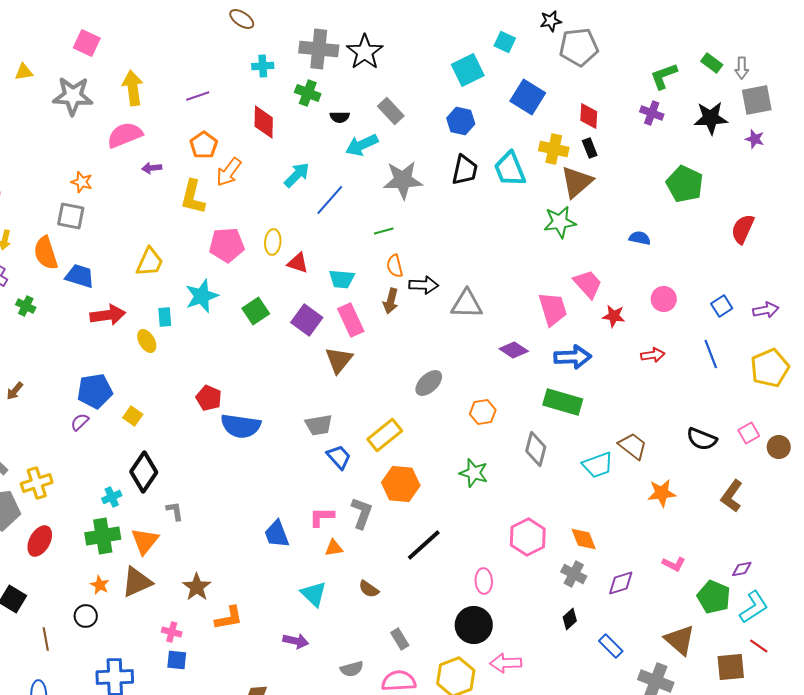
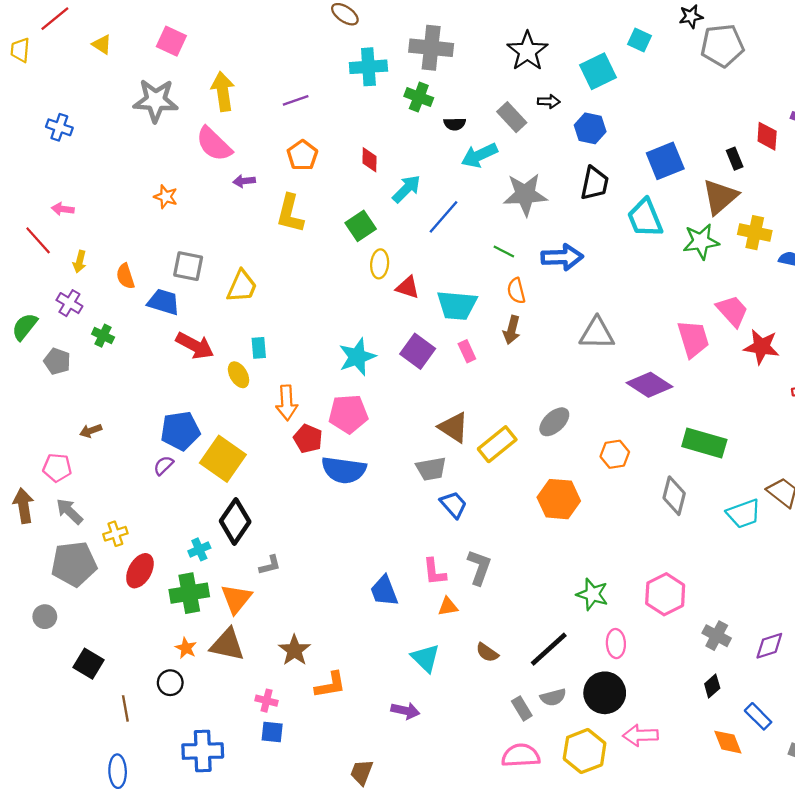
black star: (365, 52) -> (527, 51), moved
cyan cross: (263, 66) -> (368, 67), size x1.5
yellow triangle: (24, 72) -> (102, 44), moved, turned 42
blue square: (528, 97) -> (665, 161), moved, turned 36
red diamond: (589, 116) -> (767, 136), moved
red diamond: (264, 122) -> (370, 160), moved, size x0.7
pink semicircle: (125, 135) -> (214, 144), turned -114
yellow cross: (554, 149) -> (755, 233), moved
cyan trapezoid: (510, 169) -> (645, 218), moved
orange arrow: (229, 172) -> (287, 403), moved, turned -40
gray square: (71, 216) -> (188, 266), moved
green line: (384, 231) -> (504, 252), turned 42
pink pentagon: (227, 245) -> (348, 414), moved
orange semicircle: (46, 253) -> (125, 276), size x0.7
cyan trapezoid: (342, 279) -> (457, 305), size x1.4
black arrow: (424, 285) -> (549, 102), moved, size x0.7
cyan star: (202, 296) -> (357, 357), moved
green square: (256, 311) -> (361, 226), moved
red arrow: (108, 315) -> (195, 346), turned 36
red star: (614, 316) -> (761, 347), size x1.4
pink rectangle: (351, 320) -> (467, 351), size x0.6
purple diamond: (514, 350) -> (649, 385), size x1.4
blue arrow: (573, 357) -> (562, 257), moved
brown triangle: (339, 360) -> (454, 427), moved, turned -36
brown arrow: (15, 391) -> (91, 431), turned 30
yellow square: (133, 416) -> (223, 459), size x2.0
yellow rectangle: (385, 435) -> (497, 444), moved
green star: (474, 473) -> (592, 594), moved
yellow cross: (37, 483) -> (115, 534), size x0.7
orange hexagon: (401, 484) -> (559, 499), moved
gray L-shape: (175, 511) -> (270, 565), turned 85
pink L-shape: (322, 517) -> (434, 572), turned -96
orange diamond: (584, 539) -> (728, 742), moved
red ellipse: (40, 541) -> (140, 571), moved
black line: (424, 545) -> (549, 649), moved
brown triangle: (137, 582) -> (227, 645), turned 36
gray semicircle: (352, 669) -> (553, 697), moved

